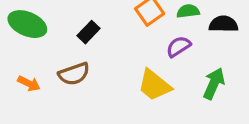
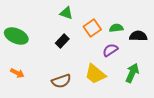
black rectangle: (88, 32) -> (62, 41), moved
brown semicircle: (74, 74) -> (61, 81), moved

